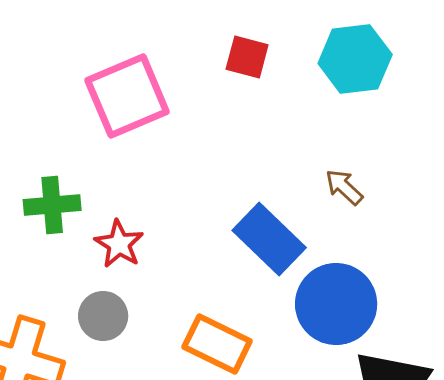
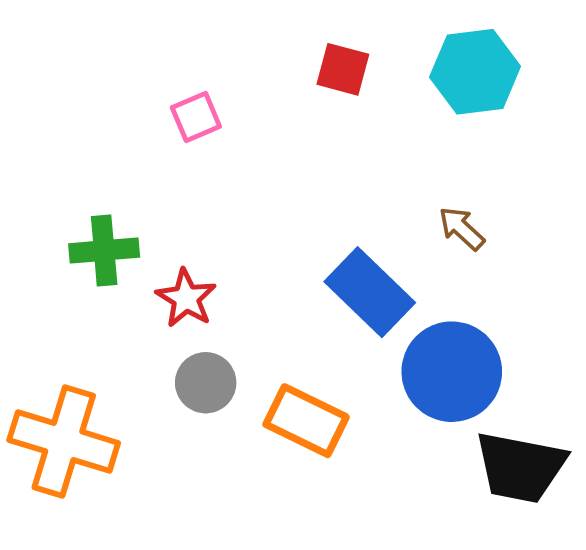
pink square: (127, 96) -> (196, 117), size x0.5
gray circle: (103, 316) -> (206, 383), moved

